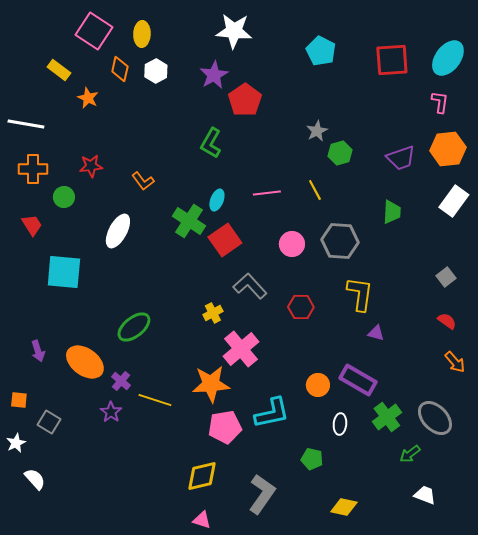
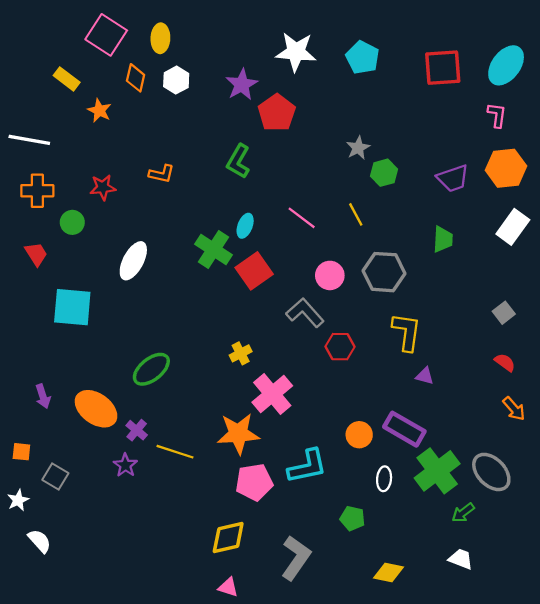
white star: (234, 31) -> (296, 52), moved
orange L-shape: (143, 181) -> (162, 174), moved, turned -40
pink line: (267, 193) -> (302, 218), turned 44
gray L-shape: (250, 286) -> (305, 313), moved
green cross: (387, 417) -> (437, 471), size x1.4
white trapezoid: (425, 495) -> (461, 559), moved

